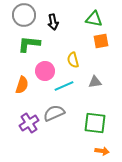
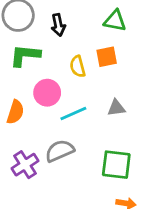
orange square: (101, 41) -> (107, 57), moved
yellow semicircle: (73, 60) -> (78, 66), moved

